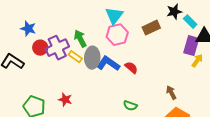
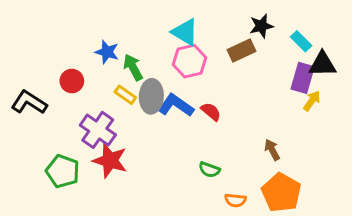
black star: (174, 12) -> (261, 26), moved
cyan triangle: (114, 16) -> (185, 32), turned -36
blue star: (28, 29) -> (107, 52), moved
purple cross: (57, 48) -> (98, 130), moved, turned -30
red star: (65, 100) -> (110, 160), size x1.6

